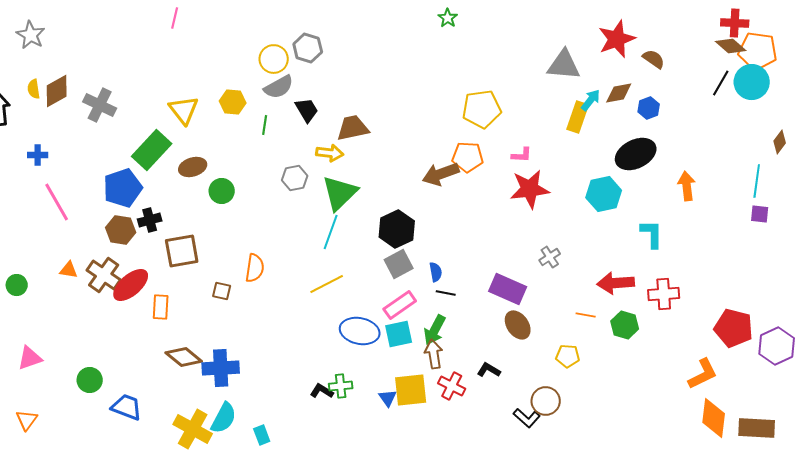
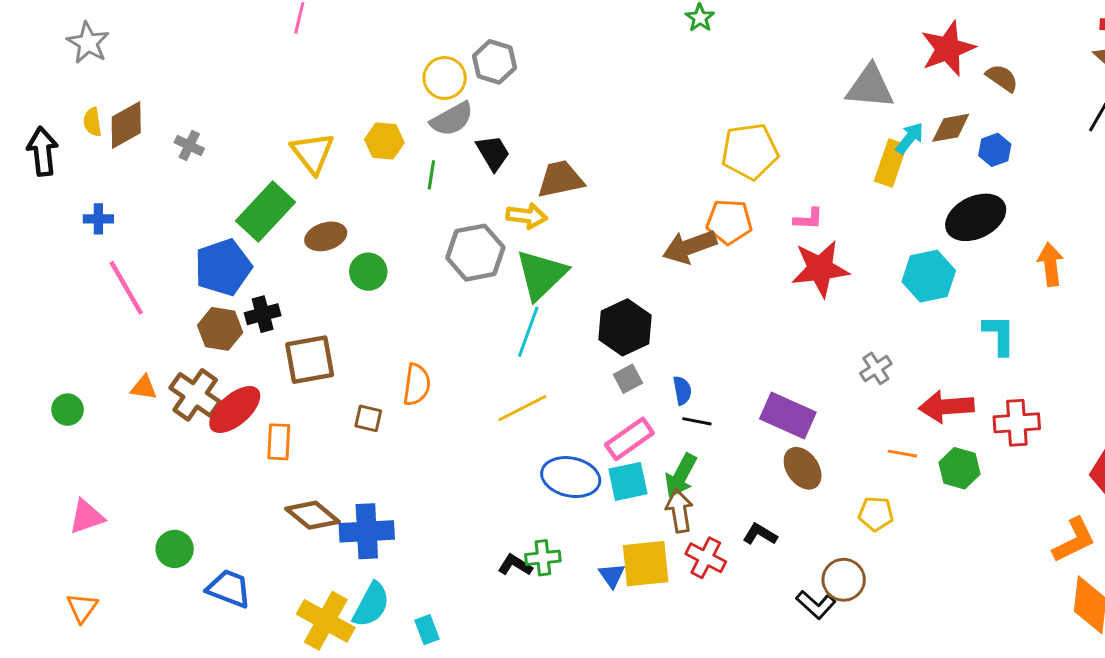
gray cross: (100, 105) -> (189, 145), size x0.6
gray hexagon: (295, 178) -> (475, 253), size x1.5
gray cross: (550, 257) -> (876, 368), moved
gray square: (399, 264) -> (628, 379), size x0.7

